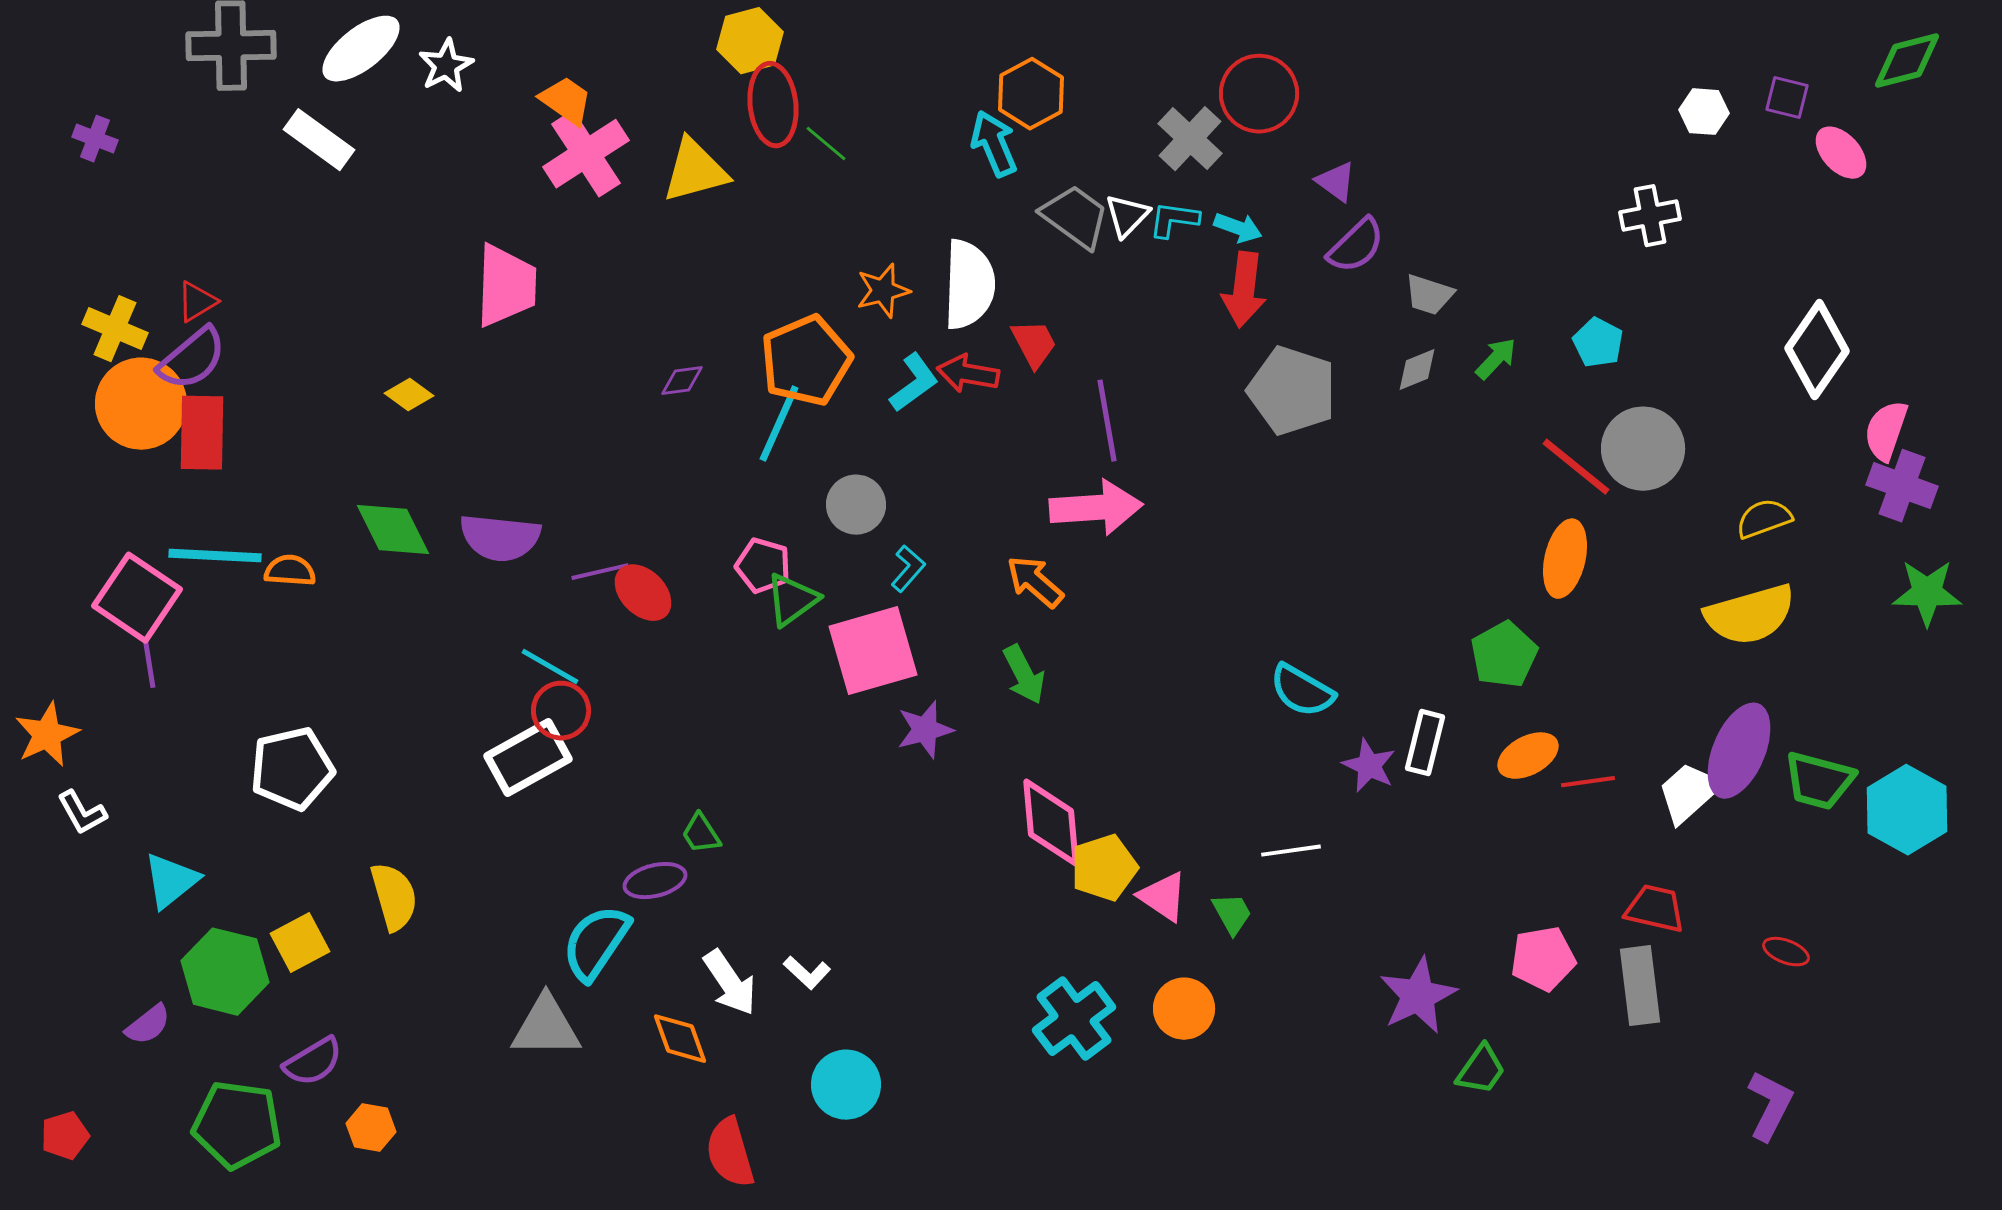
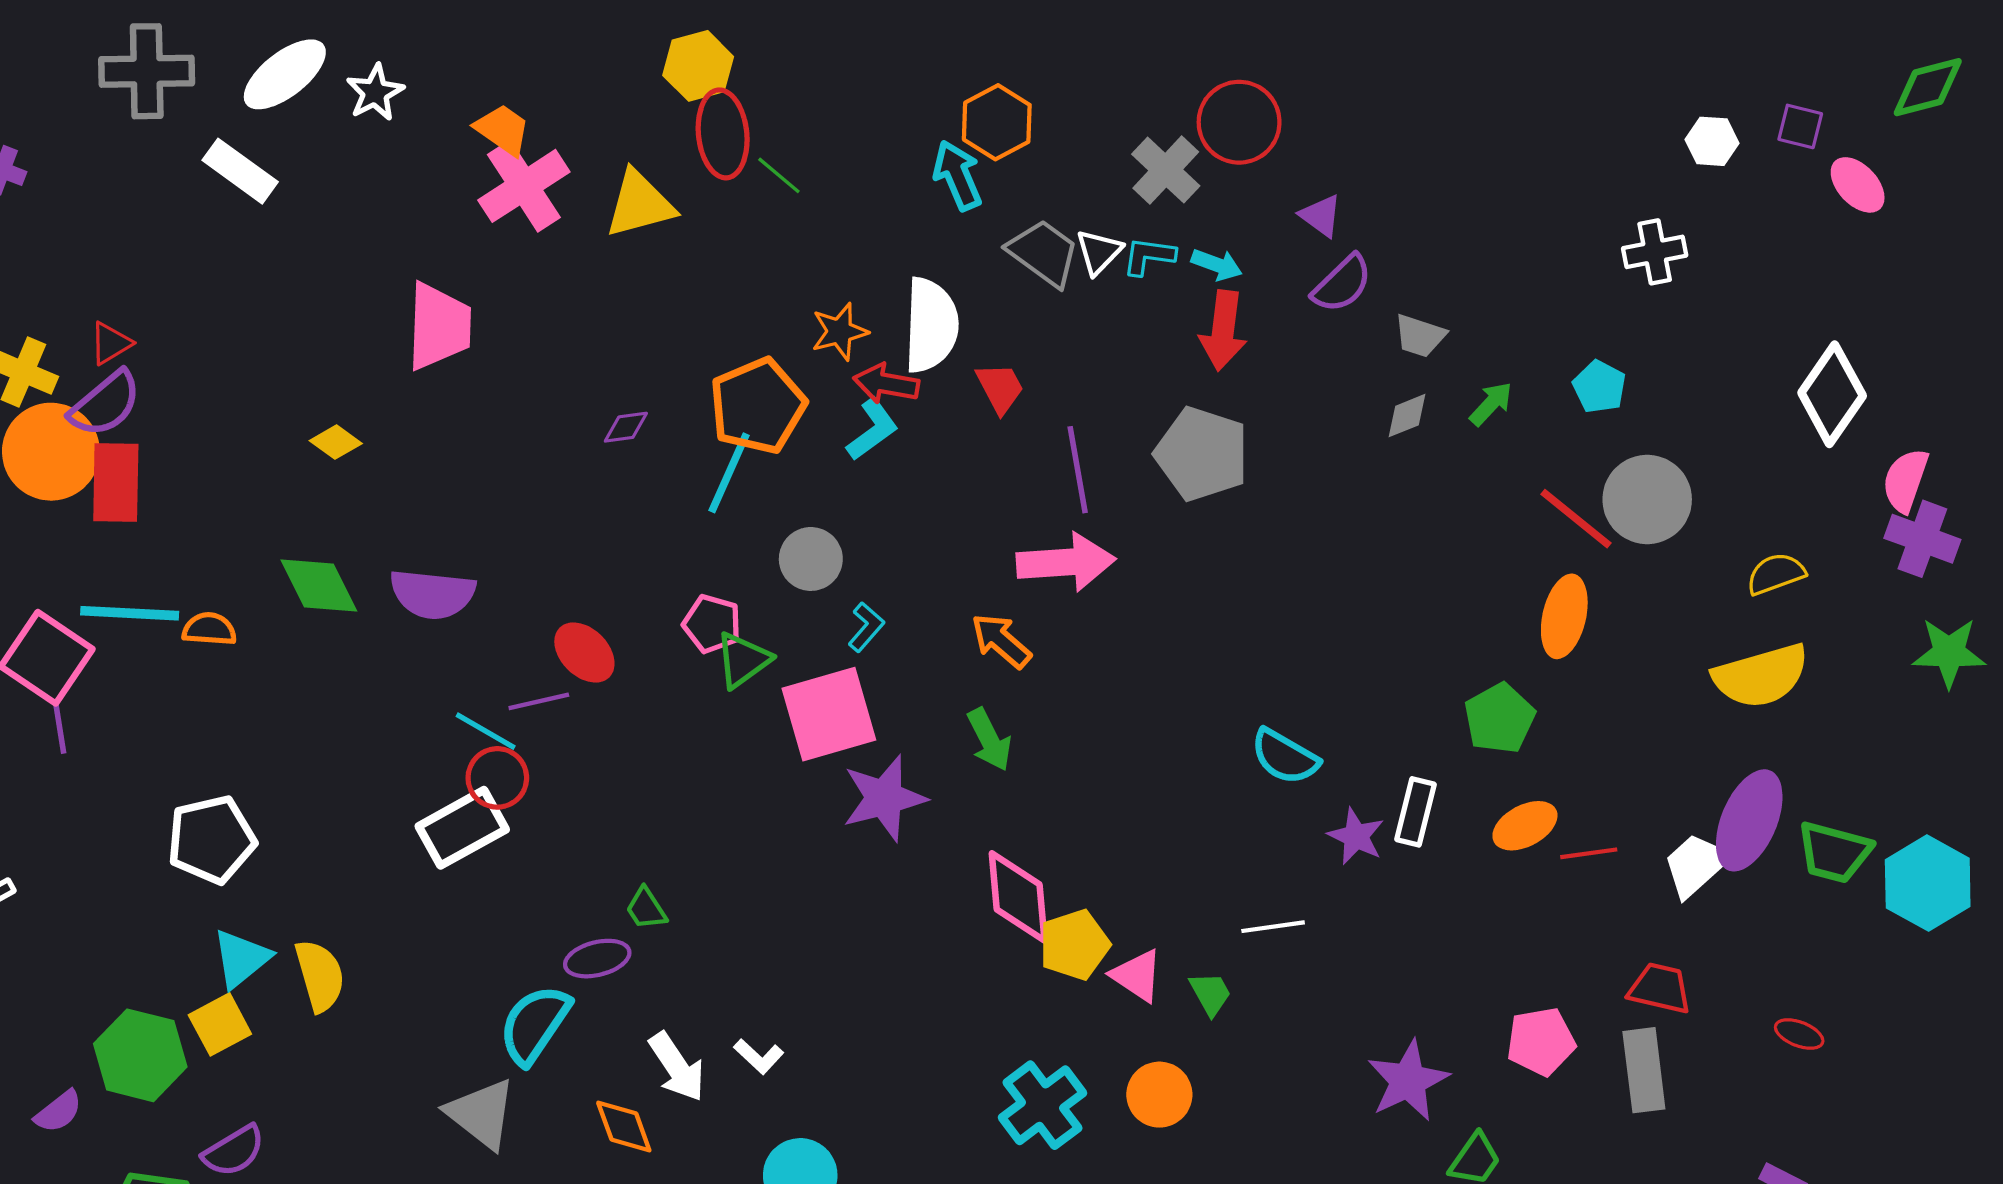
red arrow: (968, 374) -> (886, 384), moved
gray pentagon: (1292, 391) -> (1202, 454), moved
purple line: (600, 572) -> (539, 701), moved
purple star: (925, 730) -> (884, 798), size x1.4
cyan triangle: (171, 881) -> (241, 959), moved
gray triangle: (546, 1027) -> (481, 1114), turned 38

